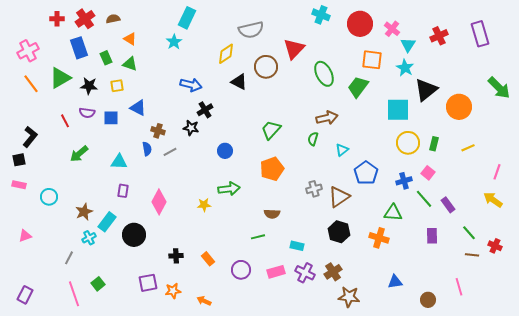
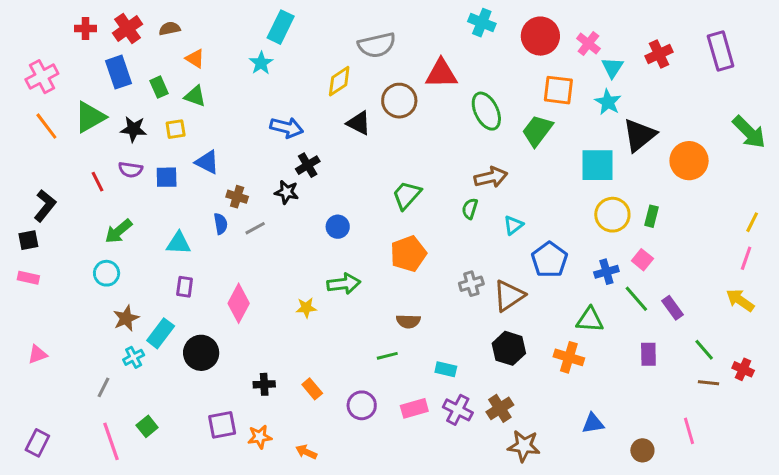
red triangle: (294, 49) -> (441, 74), turned 45
yellow line: (468, 148) -> (752, 222), moved, turned -40
cyan circle: (49, 197) -> (107, 273), moved

